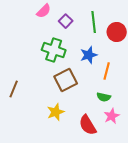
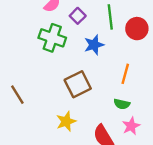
green cross: (54, 50) -> (52, 38), moved
blue star: (89, 55) -> (94, 45), moved
brown line: (14, 89) -> (17, 95), turned -54

